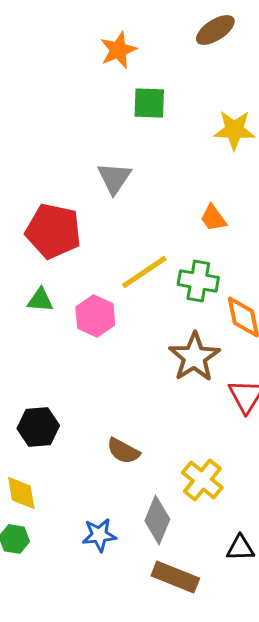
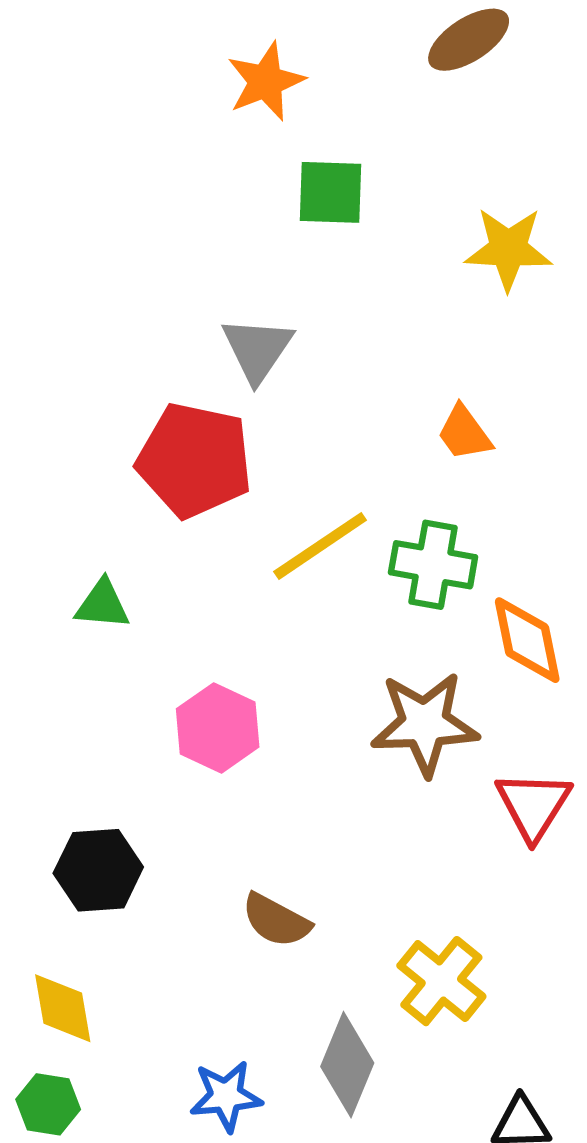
red pentagon: (53, 231) -> (195, 460), moved
pink hexagon: (95, 316) -> (218, 728), moved
brown star: (194, 357) -> (425, 724), turned 30

